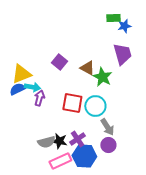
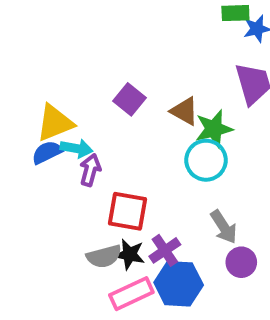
green star: (102, 77) -> (214, 129), turned 30
red square: (72, 103) -> (128, 211), moved
cyan circle: (95, 106) -> (206, 160), moved
purple circle: (108, 145) -> (241, 262), moved

